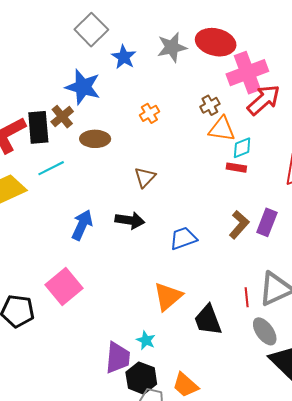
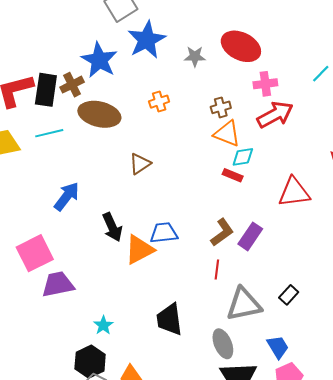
gray star: (172, 47) -> (195, 56), moved, size x0.7
blue star: (124, 57) -> (147, 40), size x1.5
pink cross: (247, 73) -> (265, 84), size x0.6
brown ellipse: (95, 139) -> (99, 114), size x1.4
black arrow: (130, 220) -> (112, 227), moved, turned 44
orange triangle: (168, 296) -> (139, 250), moved
red line: (247, 297) -> (217, 270), moved
purple trapezoid: (118, 358) -> (58, 284), moved, turned -120

